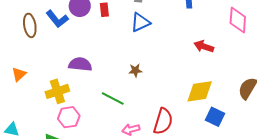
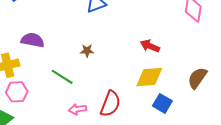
red arrow: (204, 46) -> (150, 46), moved

